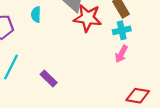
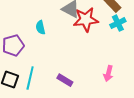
pink arrow: (121, 54) -> (108, 73), moved

